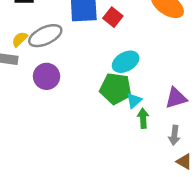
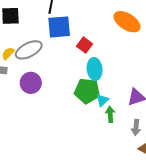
red square: (113, 17) -> (85, 45), moved
cyan ellipse: (126, 62) -> (95, 69), turned -65

